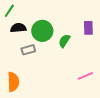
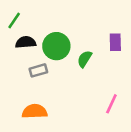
pink line: (85, 76) -> (111, 104), turned -42
orange semicircle: (13, 82) -> (35, 111), moved, turned -90

